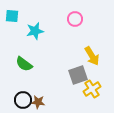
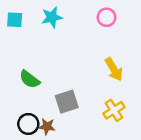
pink circle: (75, 19) -> (106, 17), moved
cyan star: (35, 31) -> (52, 17), moved
gray square: (78, 75) -> (67, 102), moved

